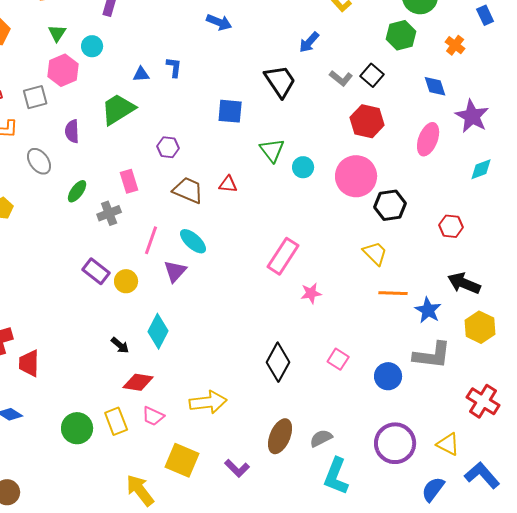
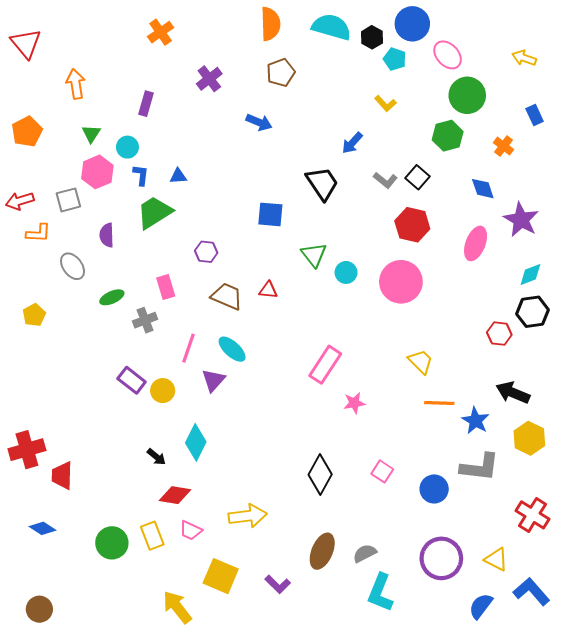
blue L-shape: (174, 67) -> (141, 175), moved
green ellipse: (77, 191) -> (112, 297), turned 30
black hexagon: (390, 205) -> (533, 312), moved

